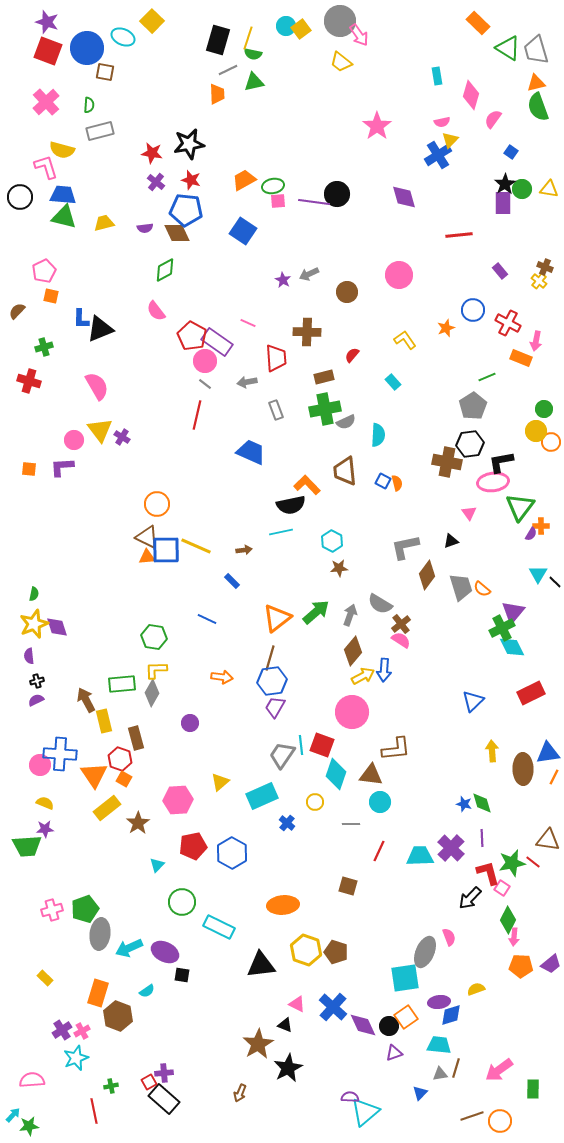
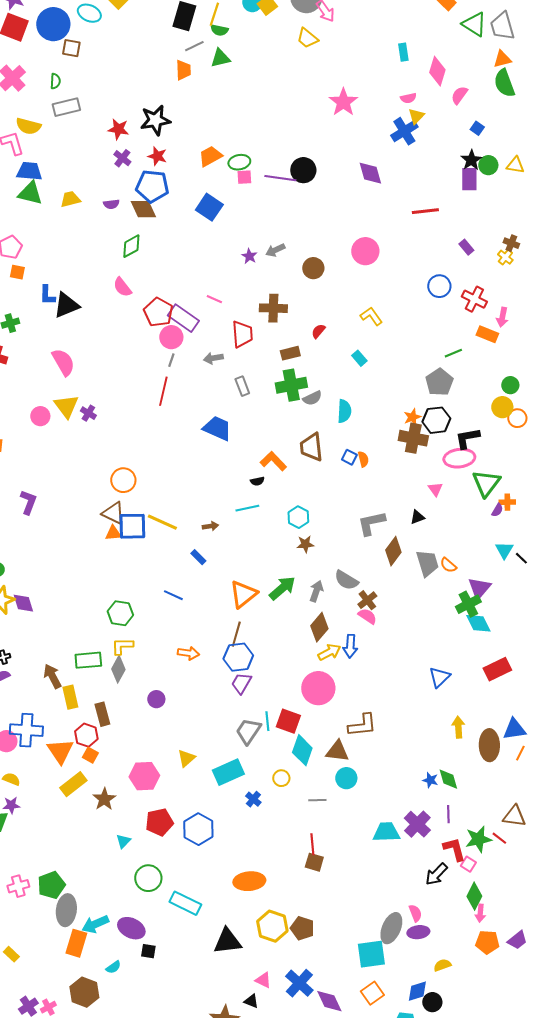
orange star: (446, 328) -> (412, 417), moved
gray line: (205, 384) -> (171, 360), turned 72
purple L-shape: (62, 467) -> (28, 502), moved, turned 115
black semicircle: (291, 505) -> (257, 481), size x0.5
red line: (379, 851) -> (312, 844), moved, turned -30
orange rectangle: (98, 993) -> (76, 943), moved
purple ellipse: (439, 1002) -> (418, 932), moved
black circle: (389, 1026) -> (432, 1002), moved

